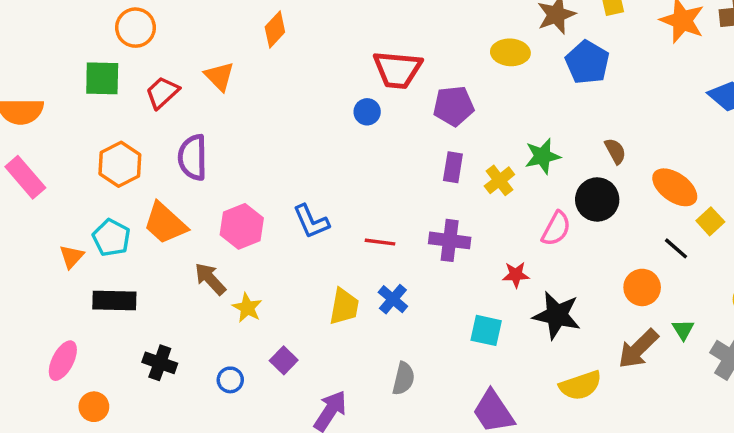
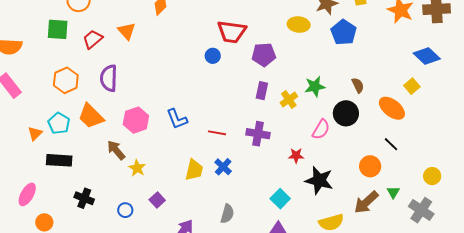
yellow square: (710, 221) -> (412, 86), moved
cyan square: (486, 330) -> (280, 199), moved, turned 30

